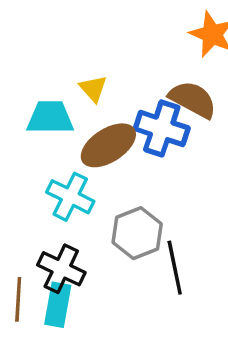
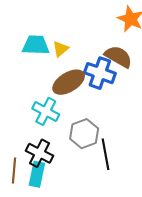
yellow triangle: (93, 89) -> (61, 49), turned 30
cyan trapezoid: (50, 118) -> (36, 45), moved

